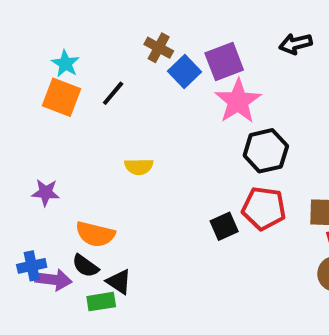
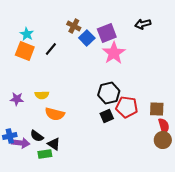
black hexagon: (266, 151) -> (109, 93), moved
yellow semicircle: (139, 167) -> (42, 95), moved
orange semicircle: (95, 234) -> (55, 114), moved

